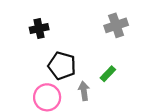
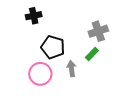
gray cross: (116, 25) -> (98, 31), moved

